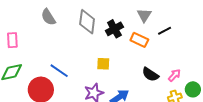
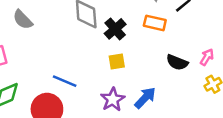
gray semicircle: (48, 17) -> (23, 20), moved
black cross: (114, 29) -> (115, 29), moved

